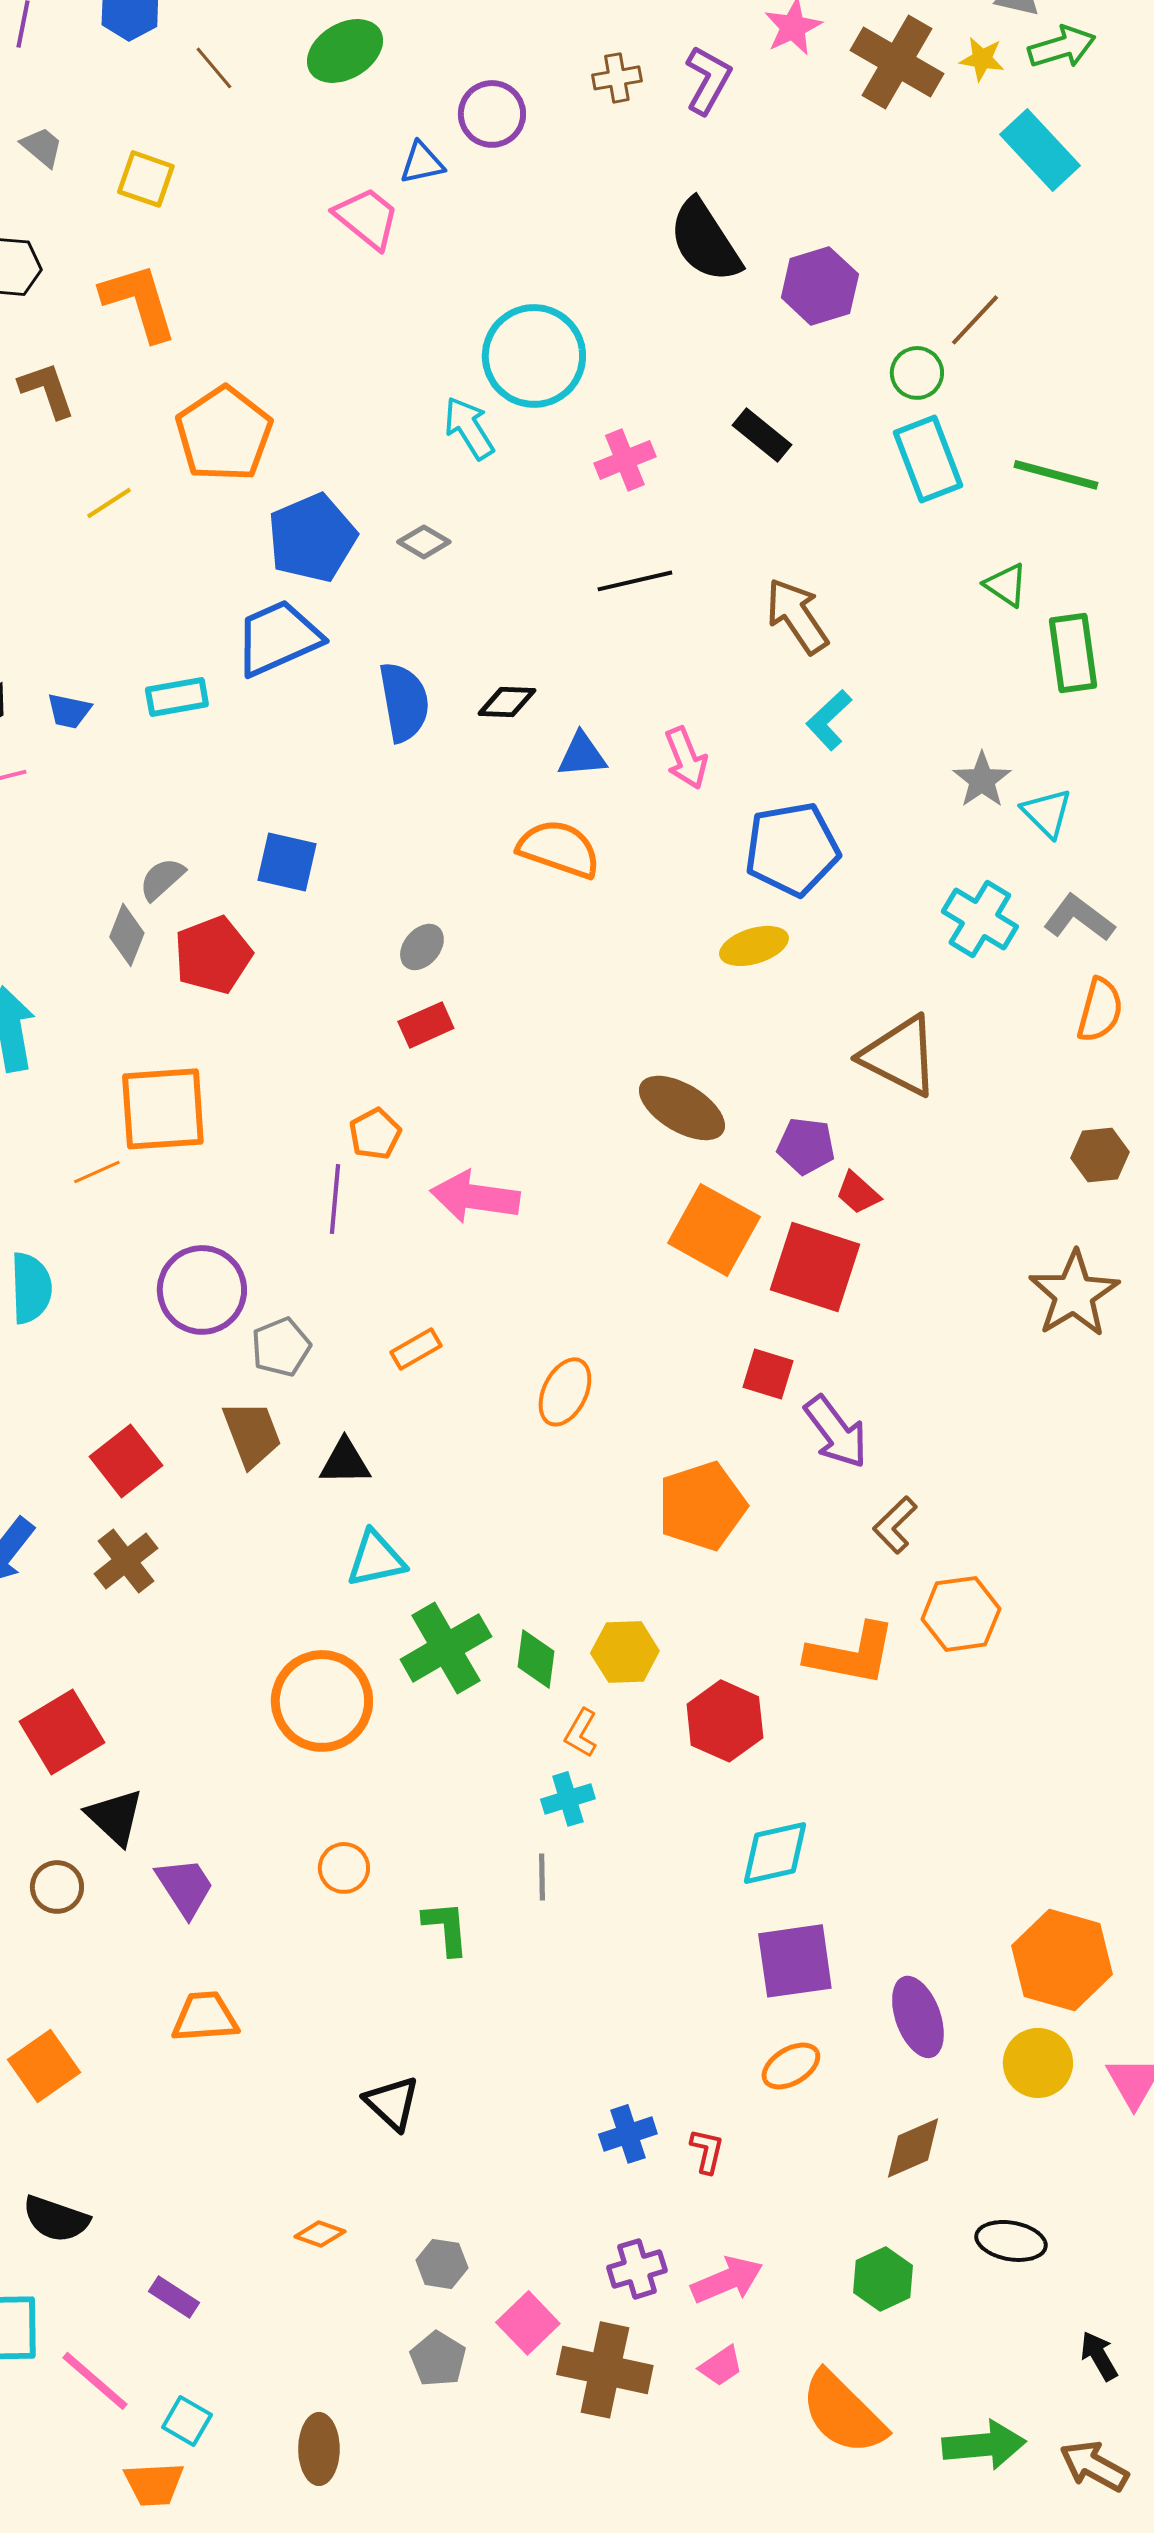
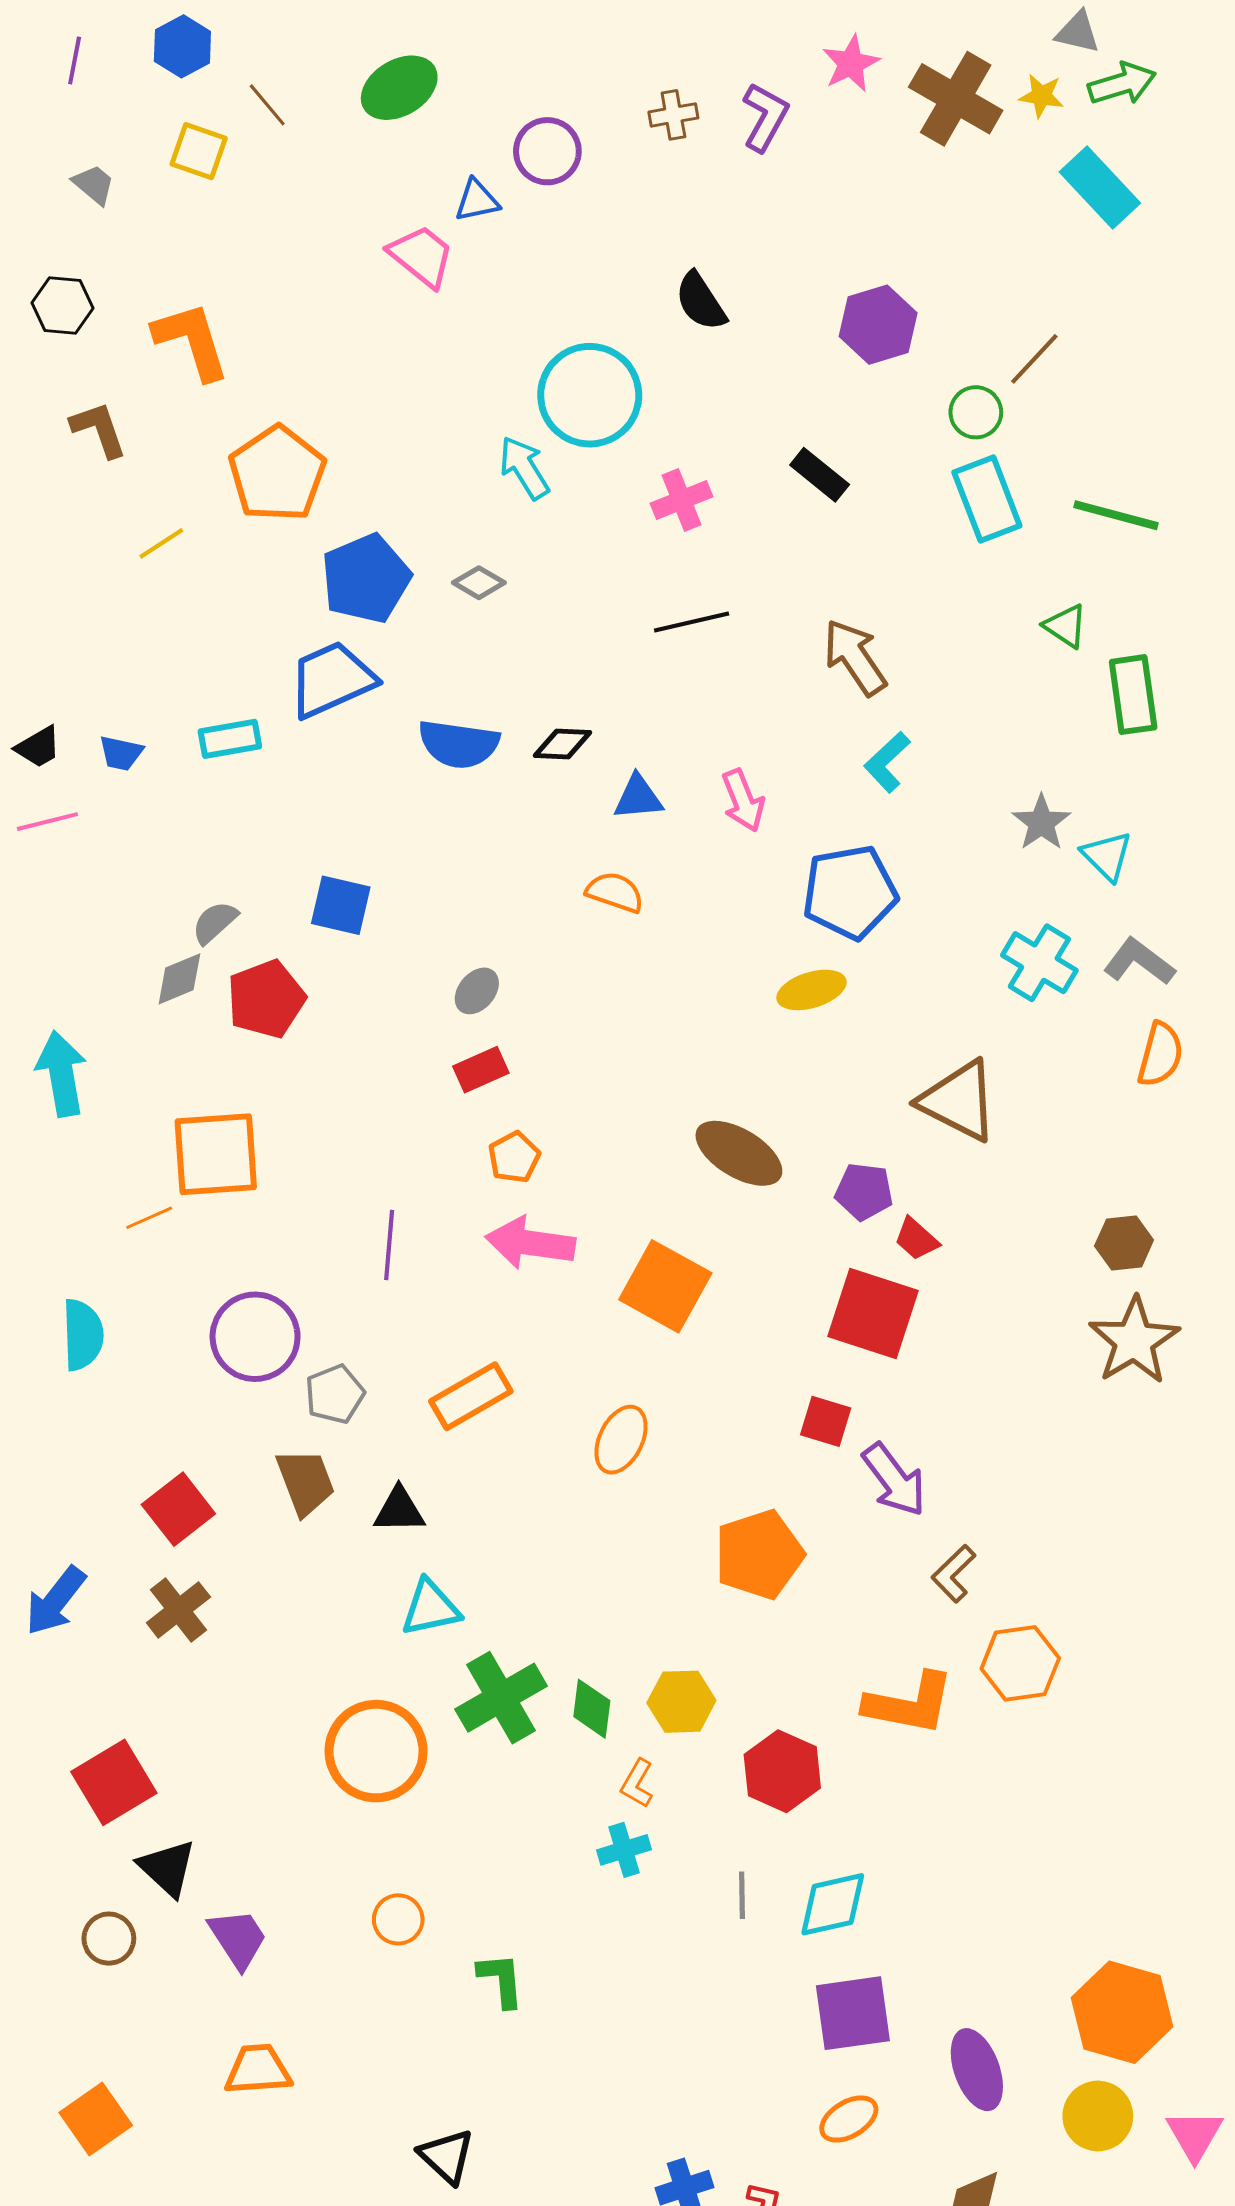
yellow square: (146, 179) -> (199, 151), moved
black semicircle: (705, 241) -> (701, 301), moved, size x0.7
blue semicircle: (404, 702) -> (459, 744), turned 108
orange semicircle: (559, 849) -> (615, 892), size x0.7
gray diamond: (127, 935) -> (179, 979), turned 46
orange pentagon: (375, 1134) -> (514, 1157), moved
brown hexagon: (1100, 1155) -> (1124, 1243), moved
orange square: (714, 1230) -> (665, 1286), moved
orange rectangle: (416, 1349) -> (471, 1396), size x1.6
gray line: (542, 1877) -> (742, 1895), moved

